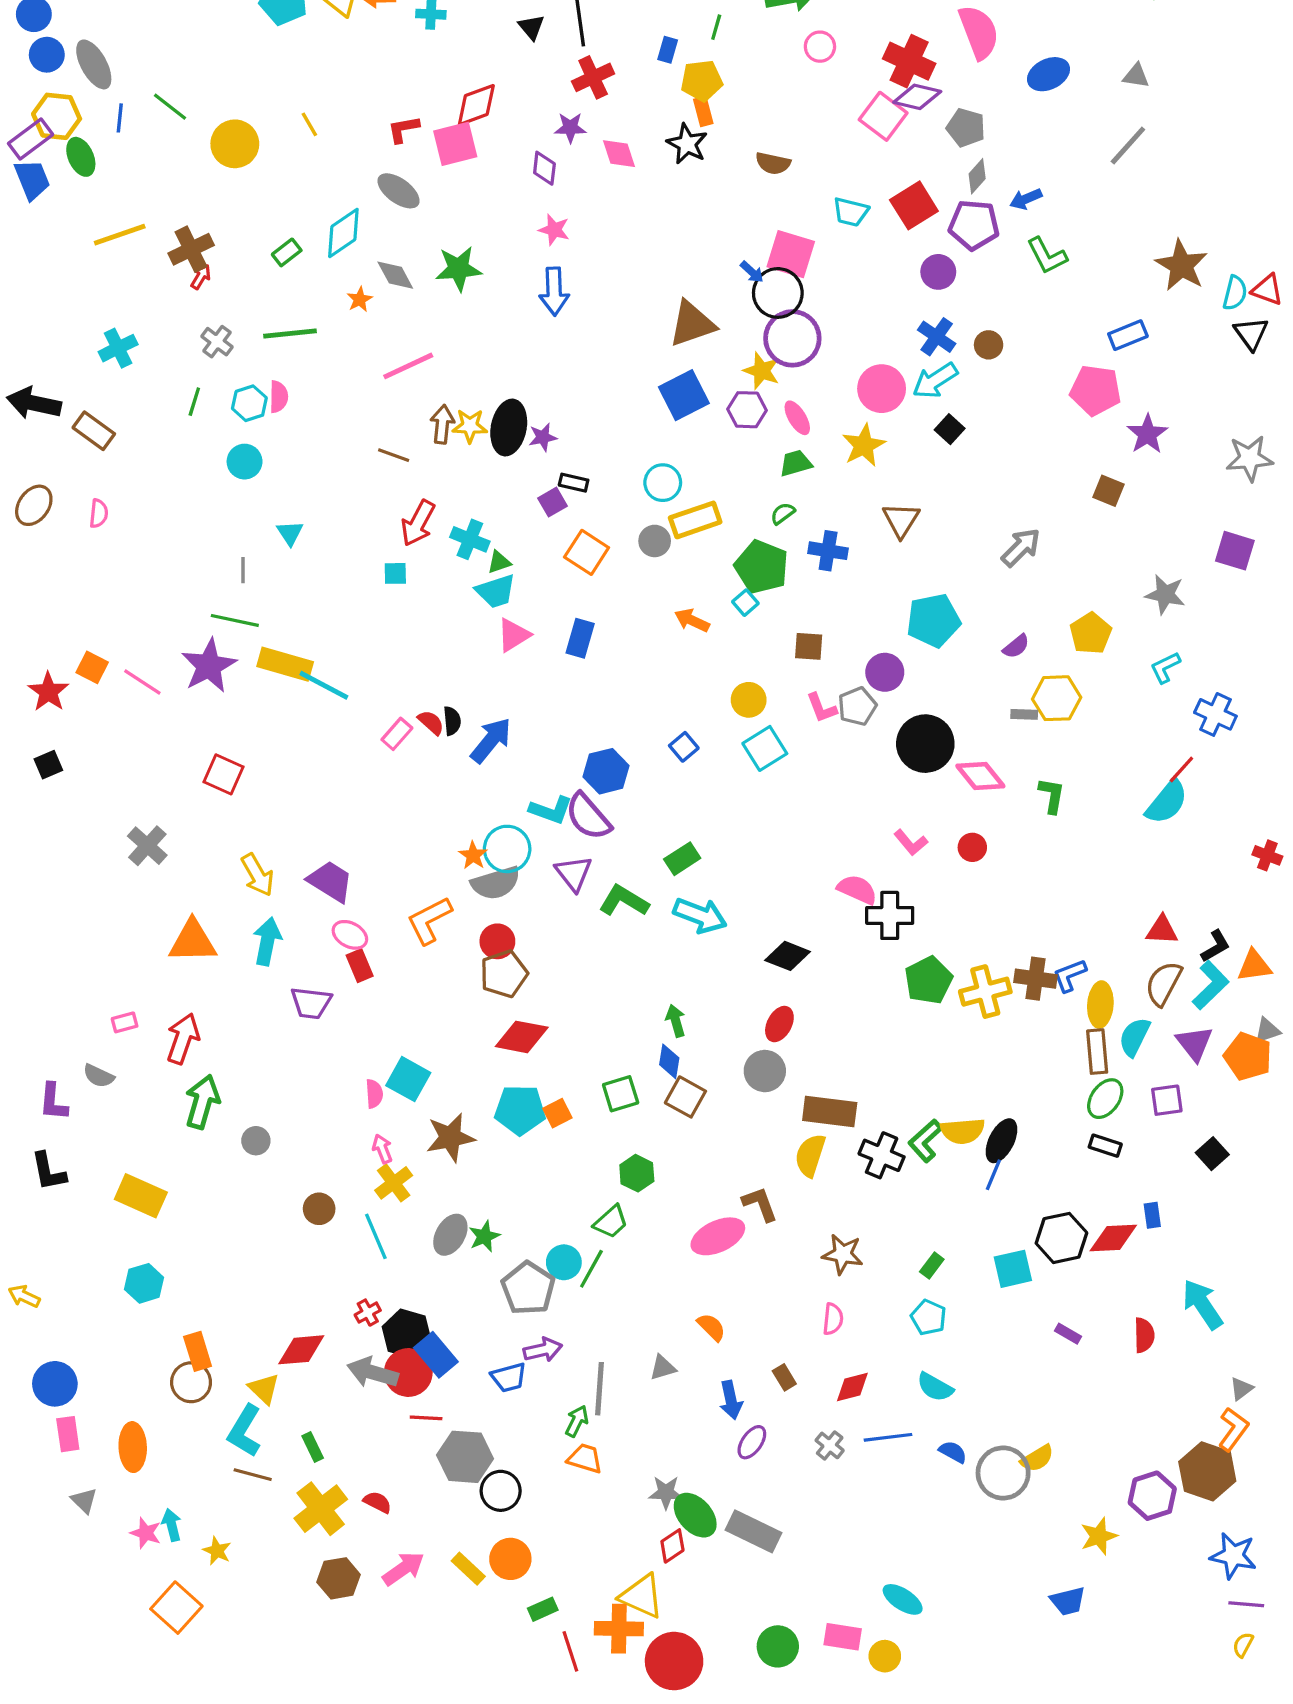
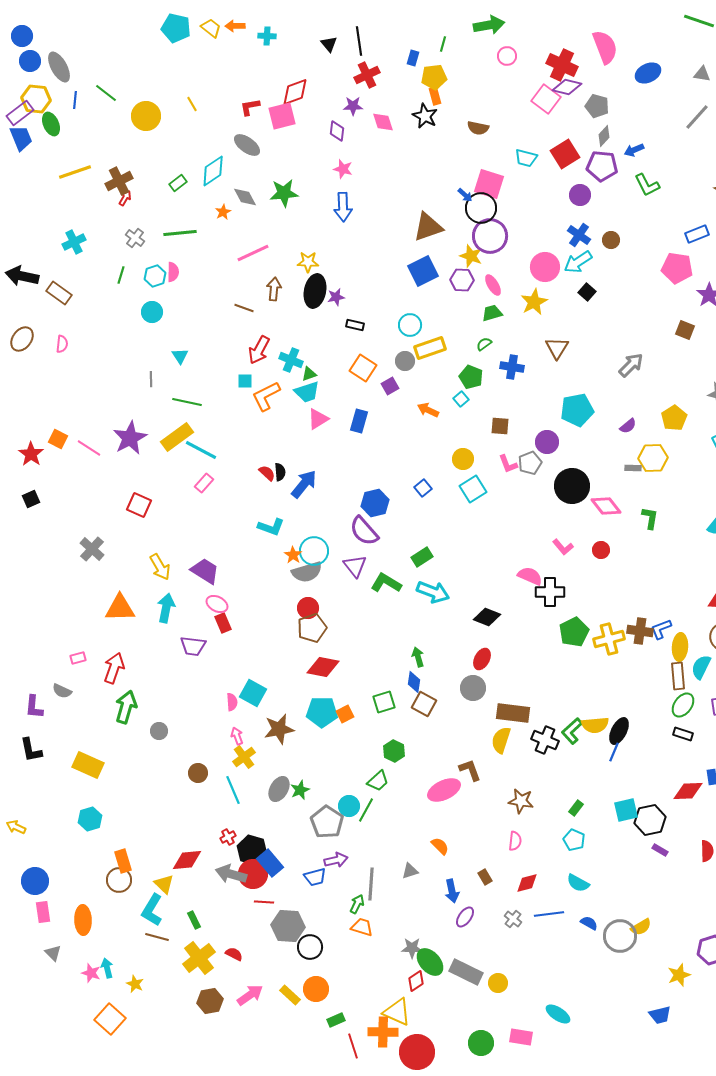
yellow star: (470, 426) -> (308, 262), moved
purple square: (553, 502) -> (390, 386), moved
green pentagon: (762, 567) -> (471, 377), size x0.7
green line: (235, 620) -> (187, 402), moved
yellow rectangle: (285, 664) -> (177, 437), turned -52
pink rectangle: (397, 734) -> (204, 483), moved
cyan L-shape: (551, 810) -> (271, 527), moved
orange L-shape: (429, 920) -> (266, 396), moved
black hexagon: (1061, 1238) -> (650, 820), moved
yellow circle: (885, 1656) -> (498, 983), moved

